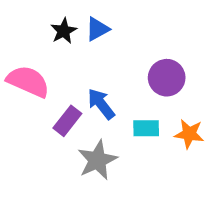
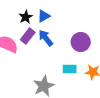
blue arrow: (101, 104) -> (46, 38), moved
purple rectangle: (67, 121) -> (28, 36), moved

